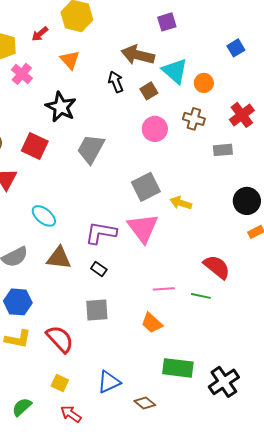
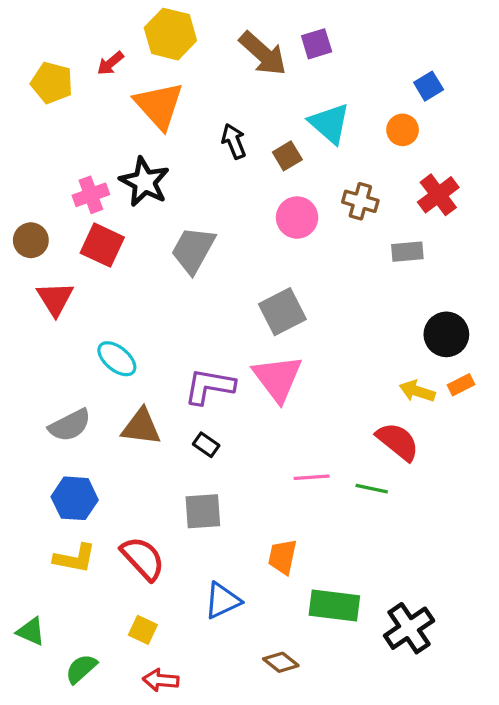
brown arrow: (138, 55) -> (263, 54), moved, turned -152
orange triangle: (70, 60) -> (159, 106), size x1.6
pink cross: (22, 74) -> (91, 195), moved, turned 30
orange circle: (204, 83) -> (403, 130), moved
yellow arrow: (181, 203) -> (417, 391), moved
orange trapezoid: (152, 323) -> (282, 557), moved, turned 60
blue triangle: (109, 382) -> (222, 601), moved
red arrow: (71, 414) -> (161, 680), turned -30

